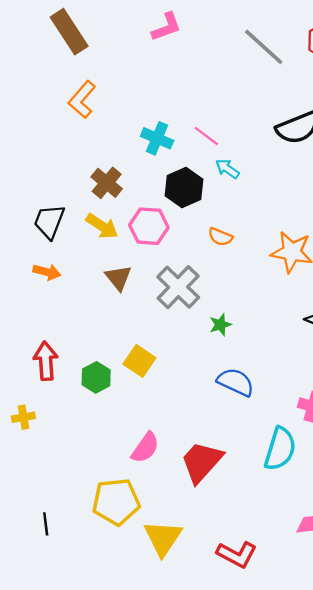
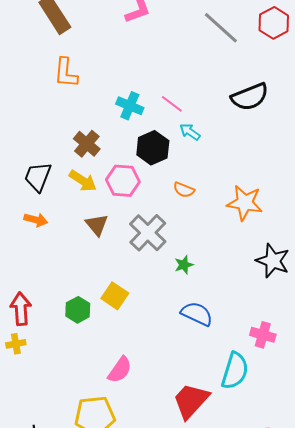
orange L-shape: (82, 100) -> (66, 73), turned -36
red arrow: (46, 361) -> (21, 309), moved
red trapezoid: (202, 462) -> (191, 401), moved

